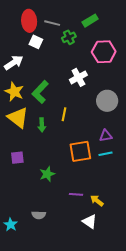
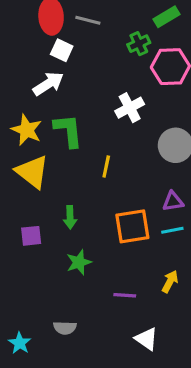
green rectangle: (90, 21) -> (167, 17), moved
green cross: (69, 37) -> (139, 44), moved
white arrow: (14, 63) -> (48, 84), moved
green L-shape: (40, 92) -> (68, 131), turned 130
green arrow: (42, 125) -> (70, 217), moved
yellow arrow: (97, 201) -> (170, 282), moved, turned 80

